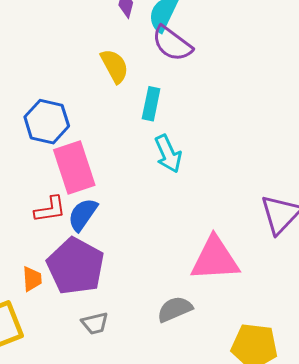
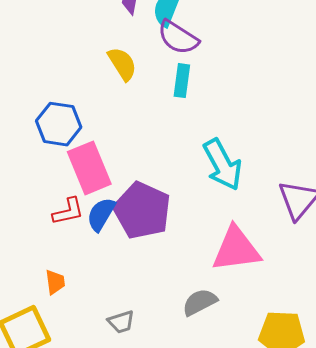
cyan rectangle: (151, 104) -> (182, 81), moved
cyan arrow: (168, 154) -> (222, 165), moved, size x1.4
purple pentagon: (76, 266) -> (142, 210), moved

